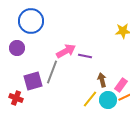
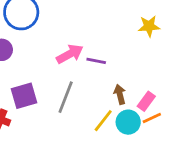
gray line: (52, 72) -> (66, 97), moved

